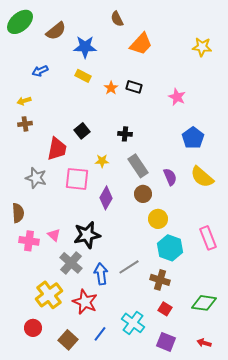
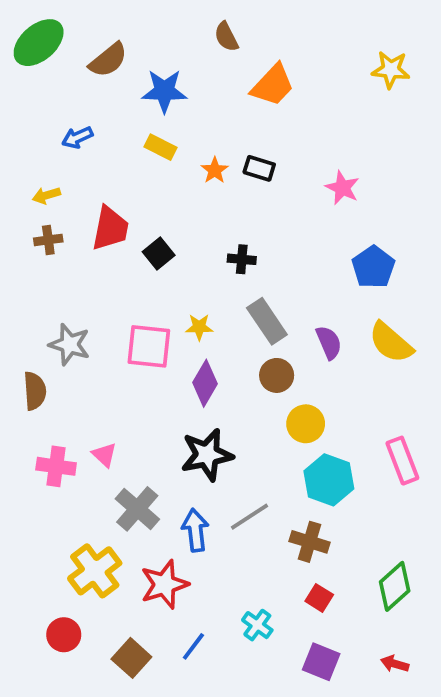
yellow star: (202, 47) -> (391, 70), moved
red trapezoid: (57, 149) -> (110, 228), moved
yellow star: (102, 161) -> (199, 327), moved
brown semicircle: (18, 213) -> (35, 391), moved
black star: (87, 235) -> (207, 455), moved
red star: (85, 302) -> (164, 584), turned 30
green diamond: (204, 303) -> (395, 586), turned -50
cyan cross: (133, 323) -> (257, 625), size x0.7

